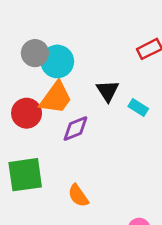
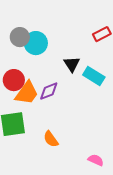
orange trapezoid: (56, 98) -> (27, 93), moved
cyan rectangle: (138, 108) -> (94, 76), size x1.5

